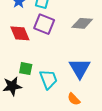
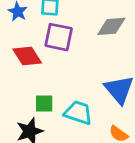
cyan trapezoid: (48, 79) -> (78, 113), turned -40

